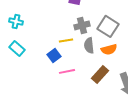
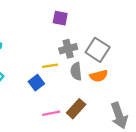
pink line: (67, 71) -> (51, 113), moved
brown rectangle: (100, 74) -> (76, 109), moved

